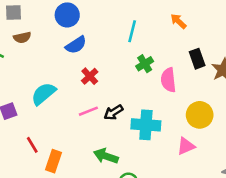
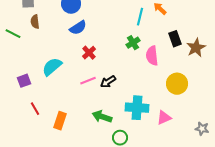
cyan line: (132, 31) -> (140, 17), moved
brown semicircle: (22, 37) -> (35, 22), turned 96
cyan cross: (146, 125) -> (137, 108), moved
red line: (32, 145) -> (35, 109), moved
pink triangle: (186, 146) -> (164, 118), moved

